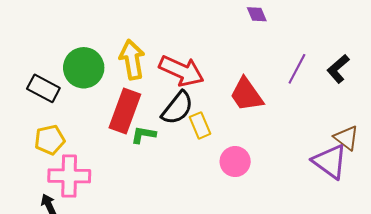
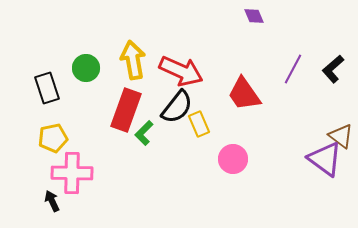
green circle: (84, 68) -> (86, 68), size x0.7
black rectangle: (43, 88) -> (47, 88), turned 44
green L-shape: (143, 135) -> (144, 133), turned -55

